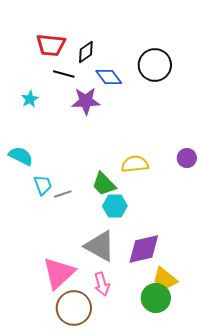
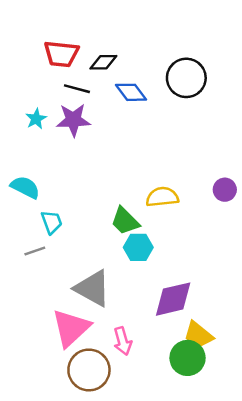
black diamond: (86, 52) -> (103, 62), turned 35
purple star: (86, 101) -> (73, 120), moved
gray line: (63, 194) -> (35, 251), moved
gray triangle: (100, 246) -> (93, 288), moved

